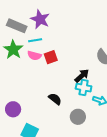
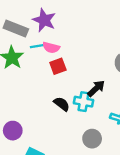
pink semicircle: (34, 56) -> (51, 47), moved
cyan cross: (84, 88) -> (84, 102), moved
black semicircle: (55, 99) -> (62, 104), moved

